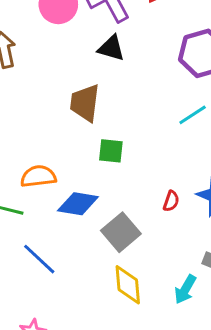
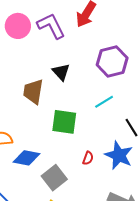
black triangle: (111, 48) -> (61, 72), moved, turned 30
green square: (111, 151) -> (64, 122), moved, size x1.5

